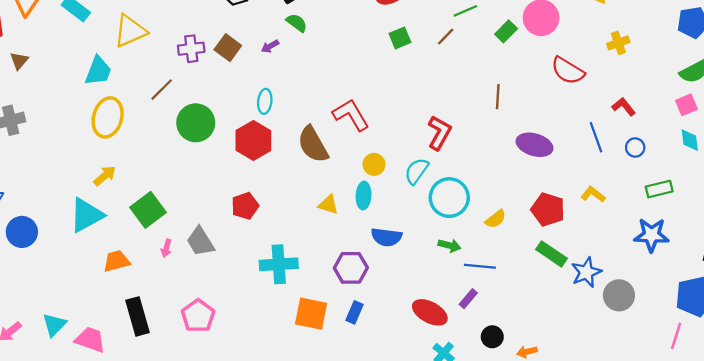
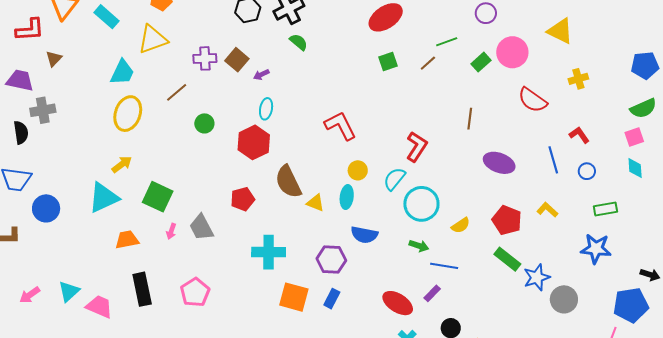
purple arrow: (270, 46) -> (261, 75), moved
green circle: (196, 123) -> (204, 123), size x0.6
brown semicircle: (313, 144) -> (288, 182), moved
green square: (148, 210) -> (158, 197), turned -32

